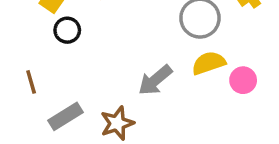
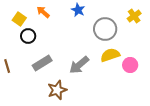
gray rectangle: (66, 116) -> (42, 63), moved

